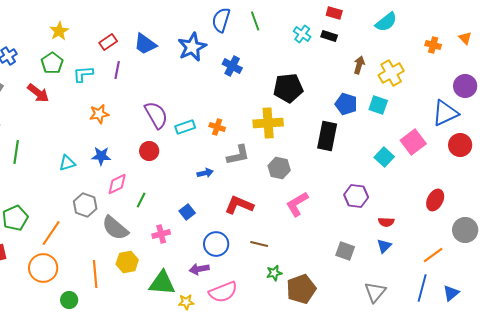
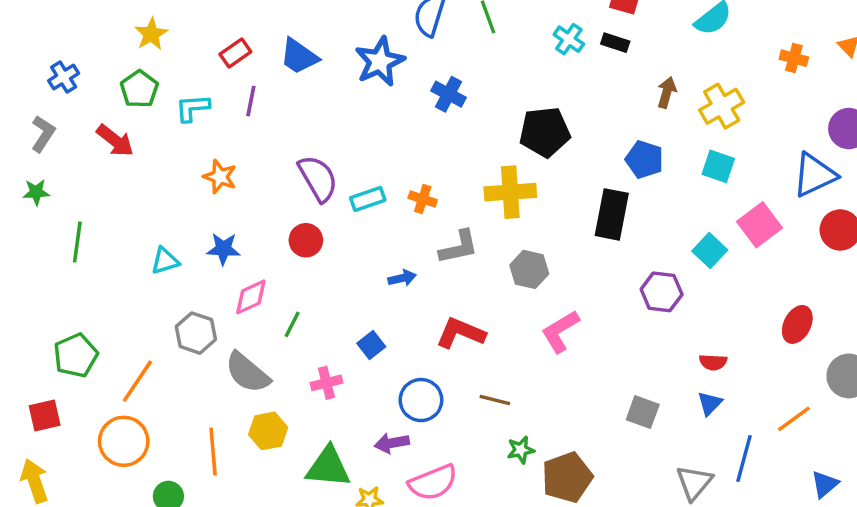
cyan square: (378, 105) -> (718, 166), moved
orange star: (99, 114) -> (220, 177), turned 30
purple hexagon: (356, 196) -> (662, 292), moved
blue line: (422, 288) -> (744, 458), moved

